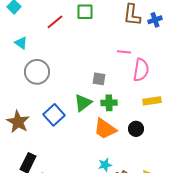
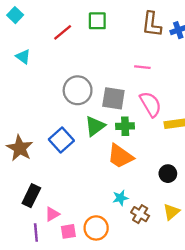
pink semicircle: (141, 70) -> (151, 104), moved, turned -40
gray circle: (37, 72) -> (78, 90), moved
gray square: (99, 79) -> (113, 98), size x1.5
black circle: (136, 129) -> (168, 174), moved

